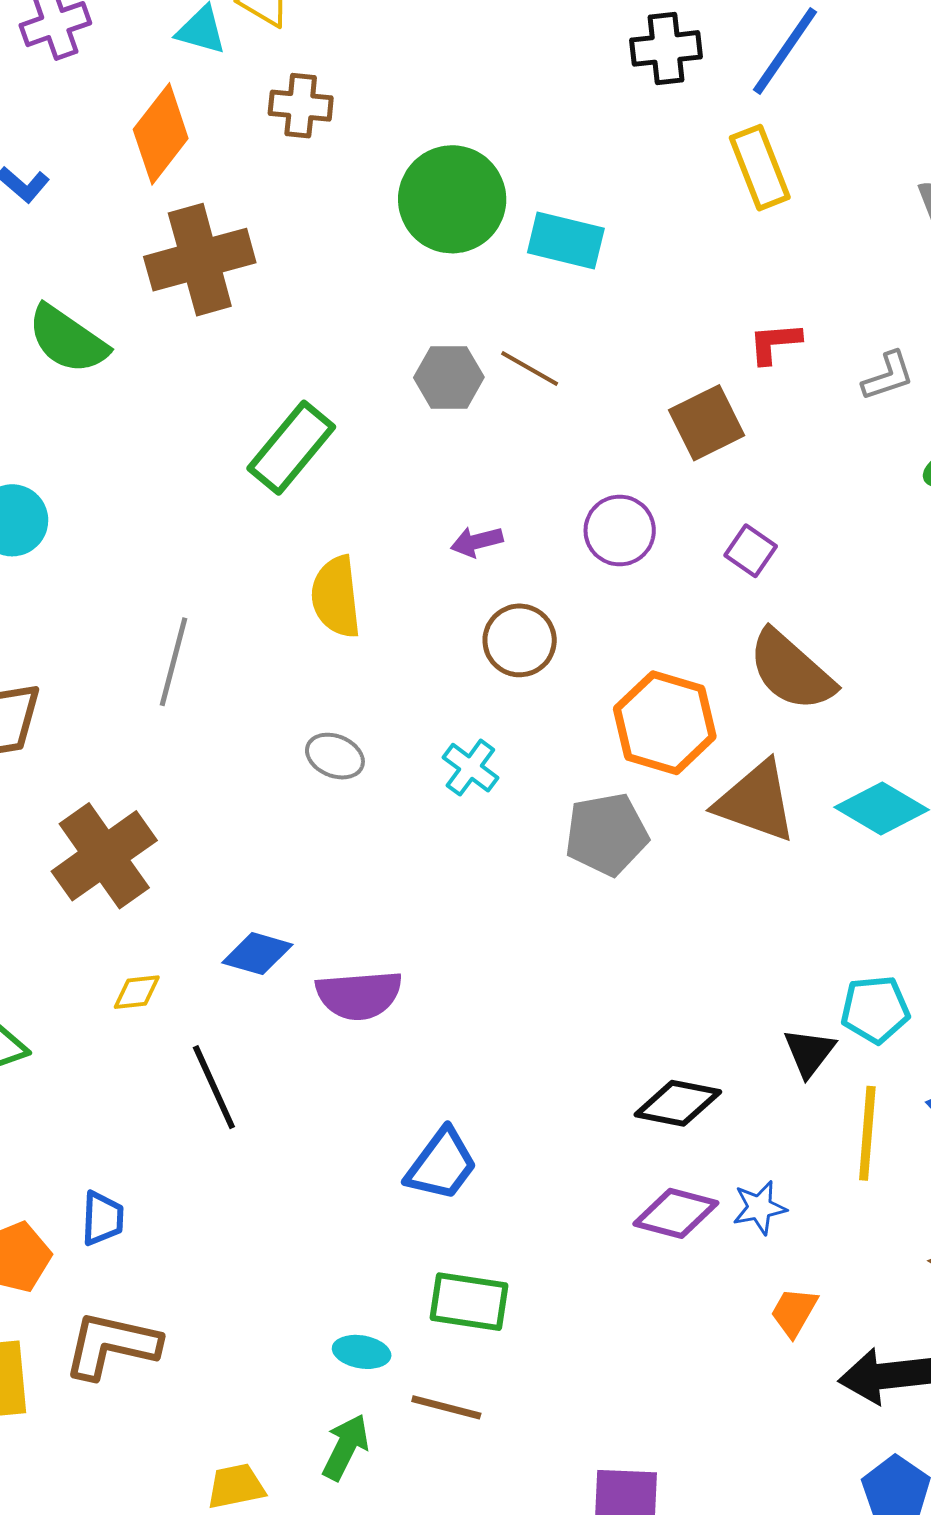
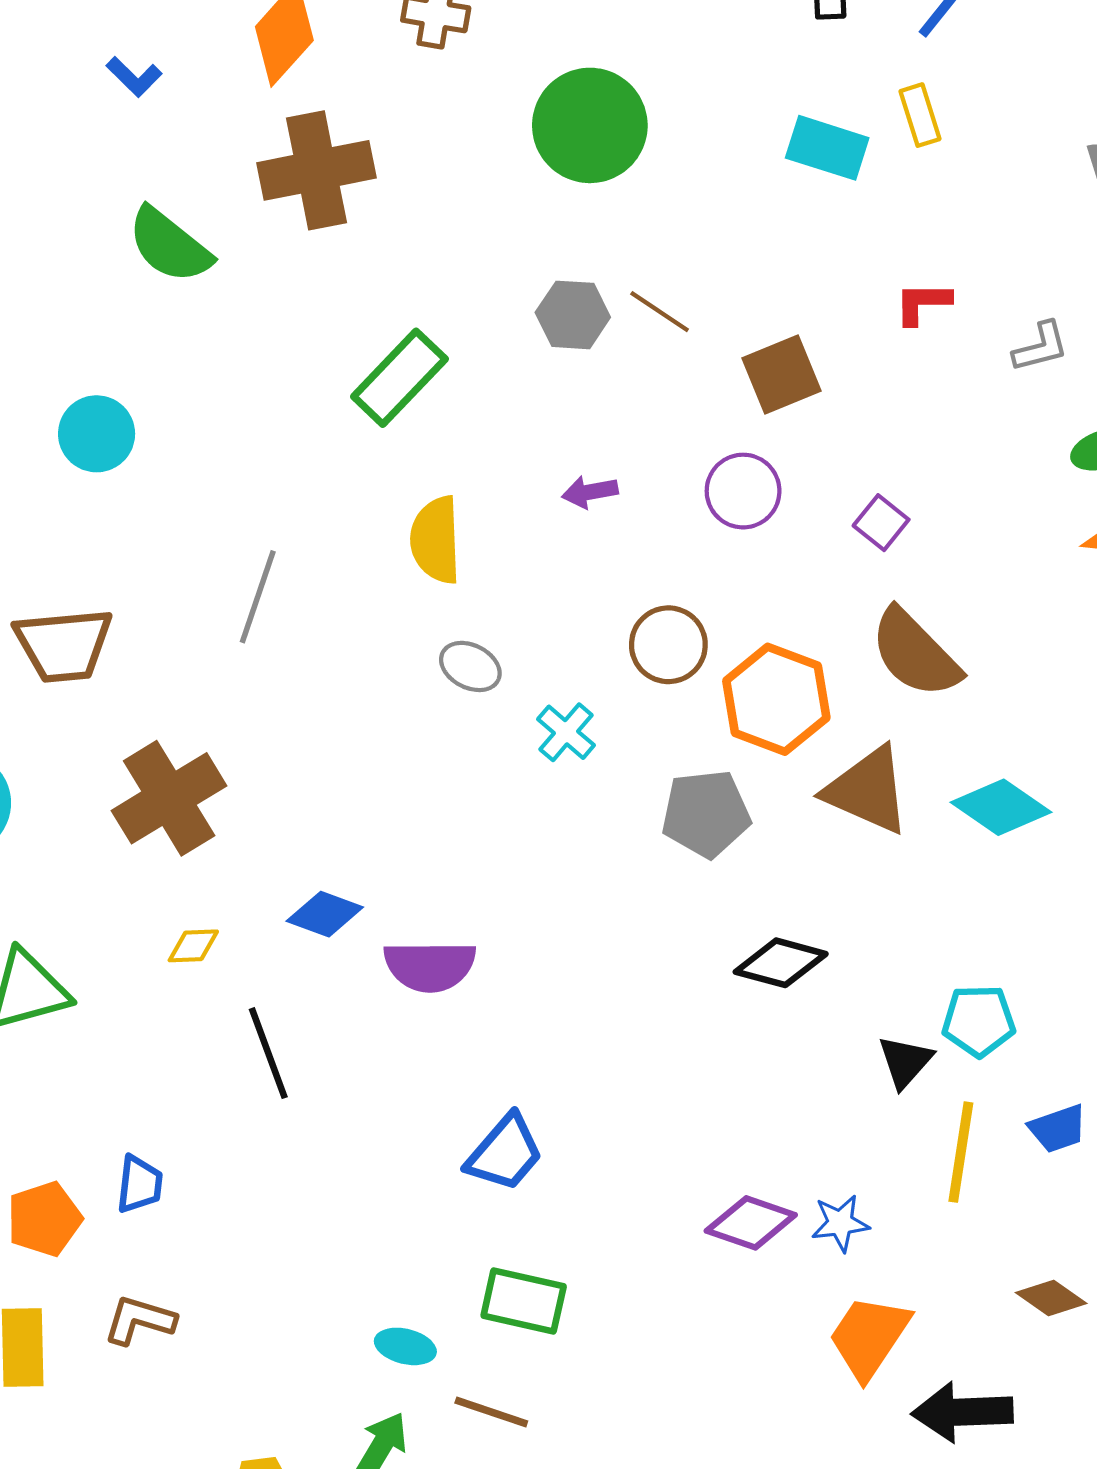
yellow rectangle: (760, 168) -> (920, 115), size x0.7
cyan rectangle: (566, 241) -> (827, 148), moved
brown square: (707, 423) -> (781, 374), moved
brown circle: (520, 640) -> (668, 645), moved
gray ellipse: (335, 756) -> (470, 666), moved
black diamond: (678, 1103) -> (781, 963), moved
orange trapezoid: (794, 1312) -> (869, 1337), size x1.6
brown L-shape: (112, 1345) -> (139, 1320), size x0.7

